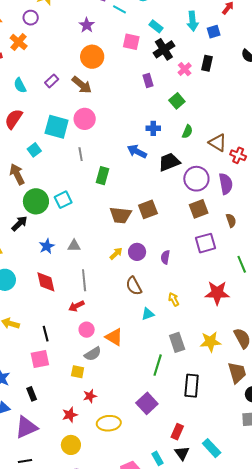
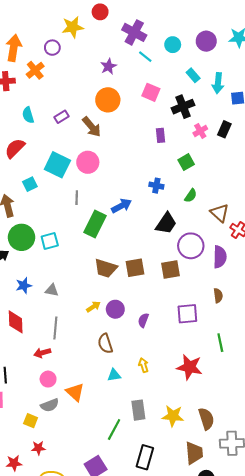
cyan rectangle: (156, 26) -> (193, 75), moved
blue arrow: (137, 151) -> (121, 206), moved, turned 114
black trapezoid: (169, 162) -> (166, 223), turned 135
green rectangle: (103, 176) -> (95, 224), size x1.4
brown square: (199, 209) -> (170, 269), moved

